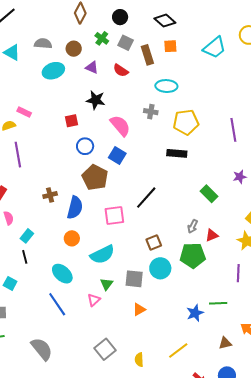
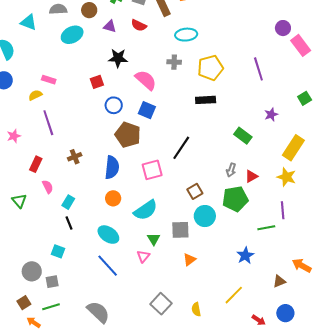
brown cross: (50, 195) -> (75, 157), moved
green line: (218, 303) -> (266, 228), moved

